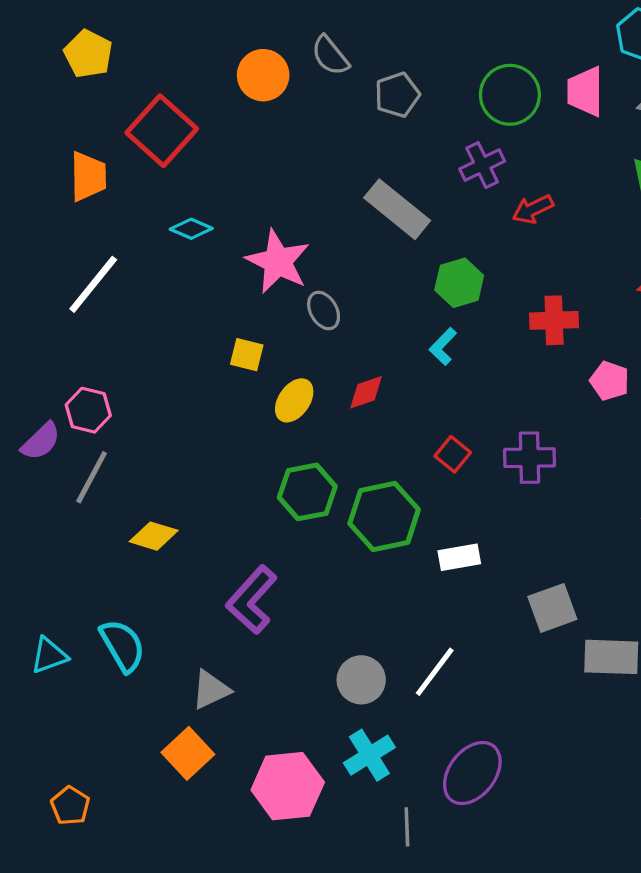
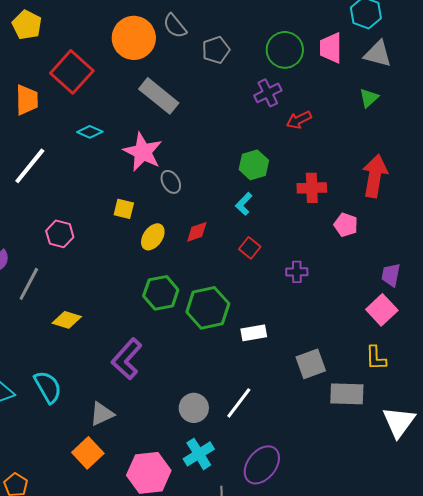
orange circle: (263, 75) -> (134, 38), size x1.4
gray rectangle: (397, 209) -> (159, 96), moved
pink hexagon: (88, 410) -> (60, 234), moved
red square: (453, 454) -> (250, 248), moved
purple cross: (530, 458) -> (297, 272), size x0.7

